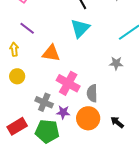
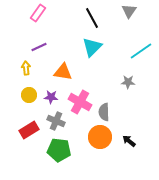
purple line: (27, 28) -> (39, 47), turned -63
purple star: (63, 112) -> (51, 97), moved
red rectangle: (17, 126) -> (29, 130), moved

